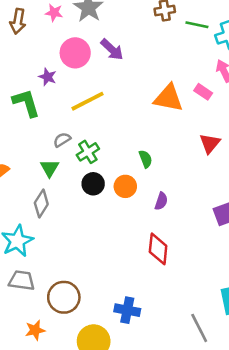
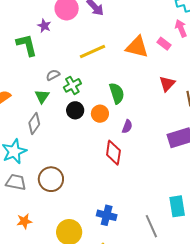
yellow line: (88, 101) -> (93, 51), moved
green semicircle: (146, 159) -> (117, 93), size x1.5
red diamond: (158, 249) -> (113, 153), moved
brown circle: (64, 297) -> (51, 179), moved
blue cross: (127, 310) -> (107, 215), moved

